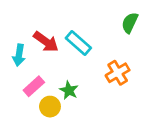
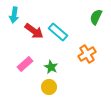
cyan arrow: (19, 55) -> (14, 15), moved
yellow circle: (50, 107) -> (49, 87), moved

